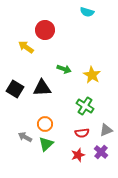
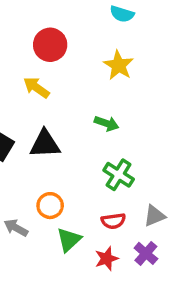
yellow arrow: (26, 47) -> (36, 88), moved
green arrow: (64, 69) -> (107, 123), moved
yellow star: (92, 75) -> (119, 65), moved
green triangle: (46, 144) -> (69, 240), moved

